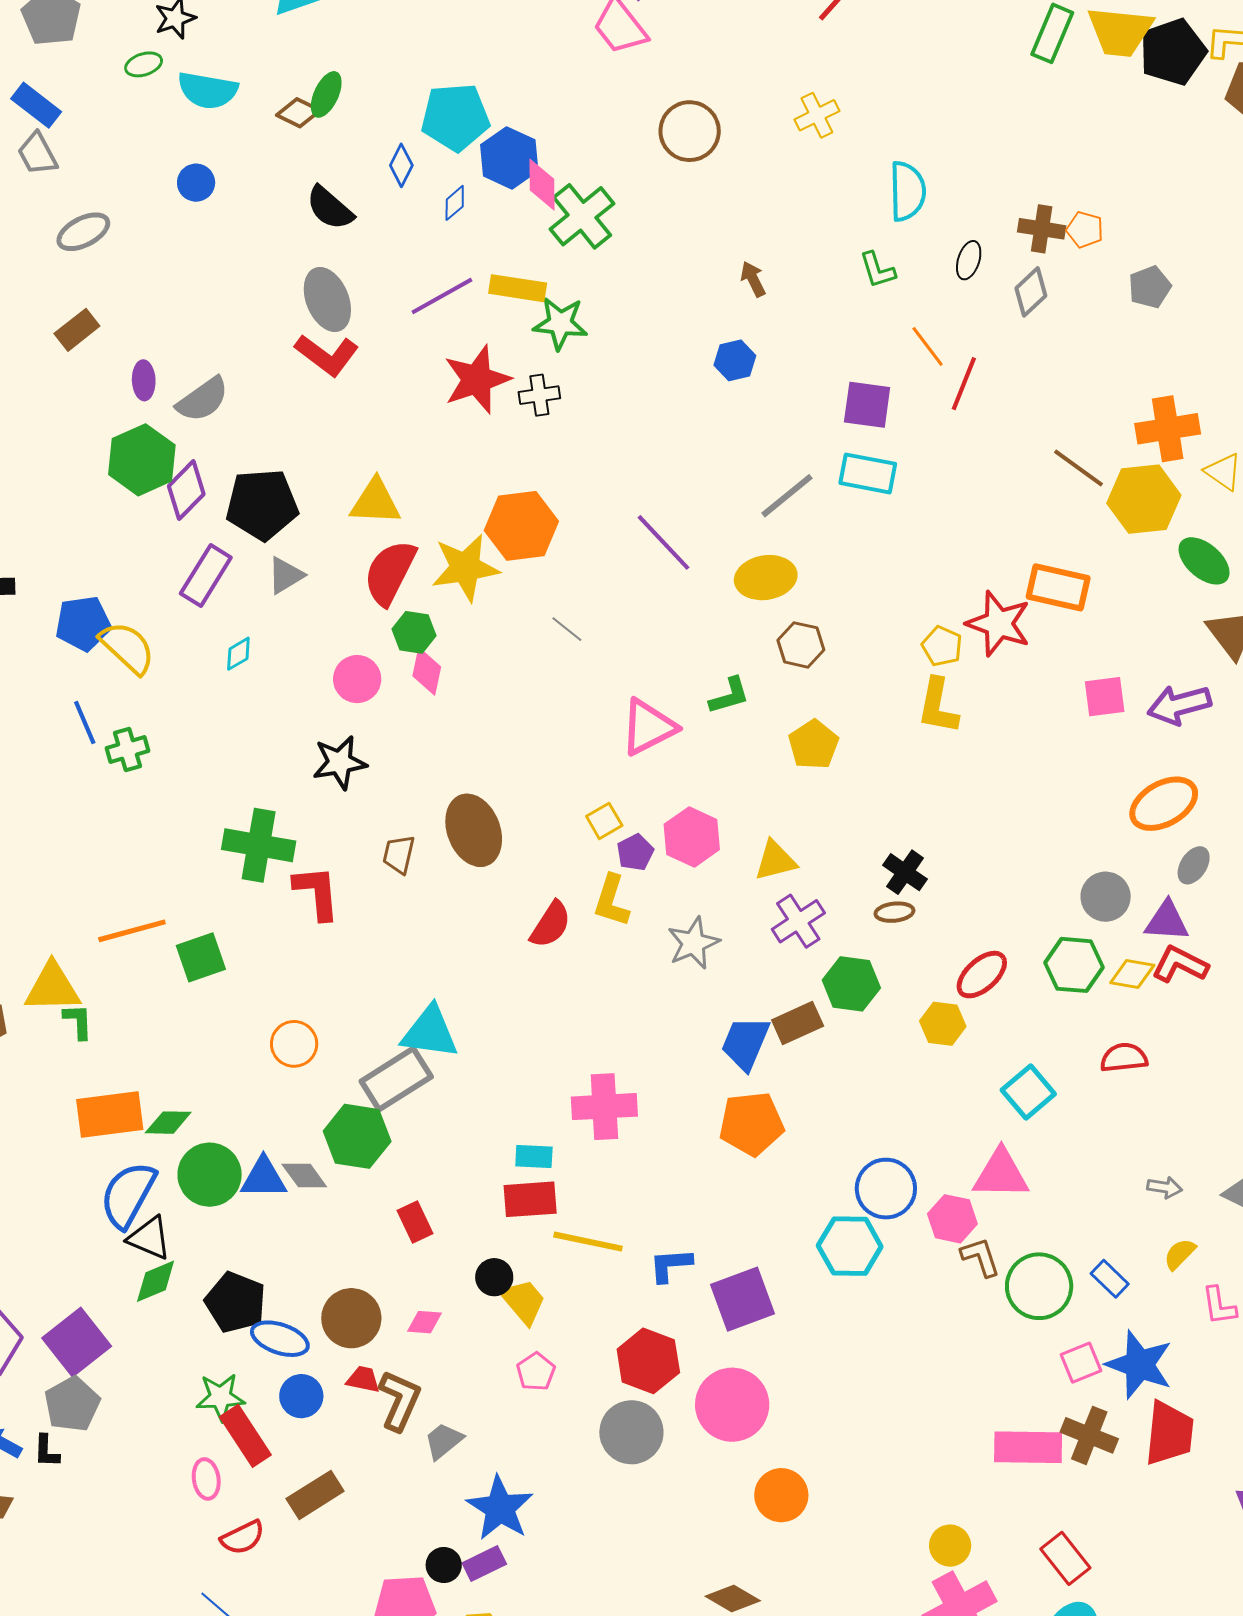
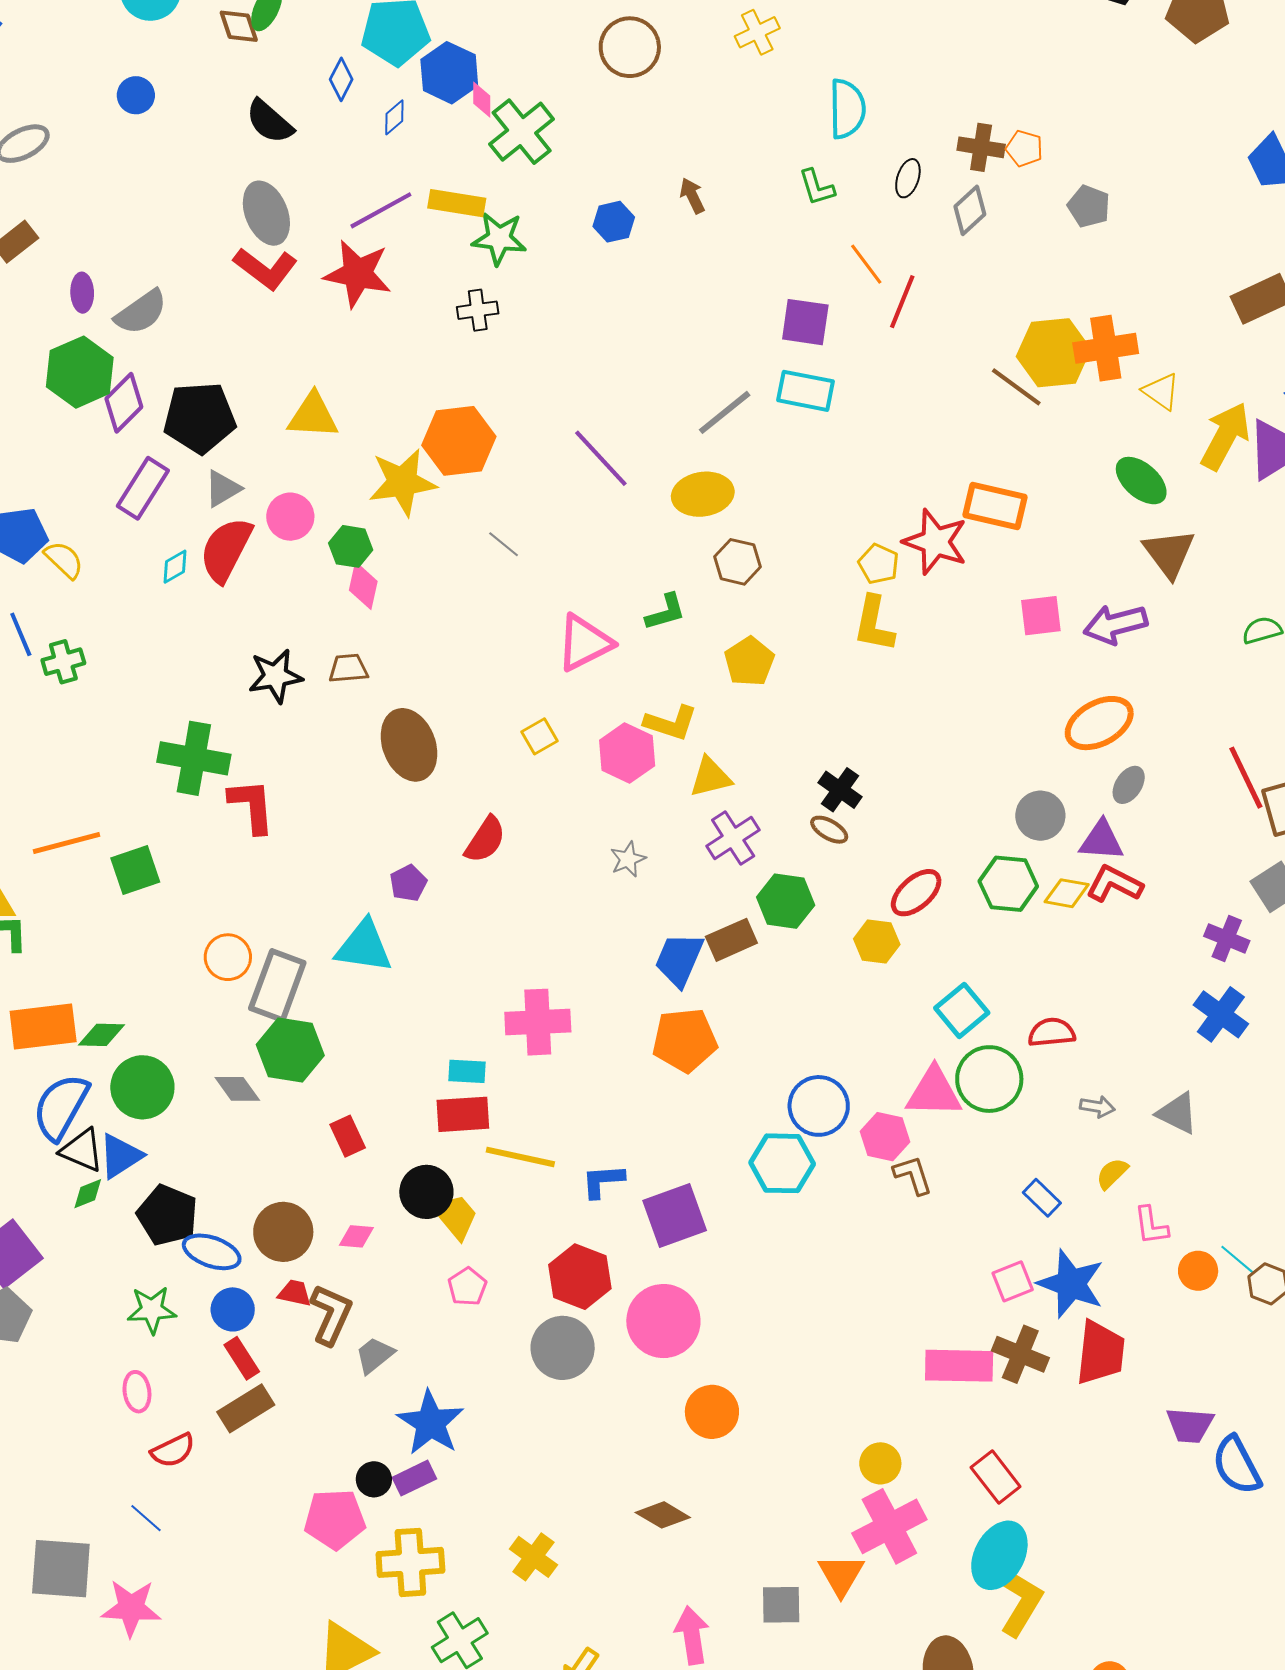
brown diamond: (298, 113) -> (239, 26), turned 45
pink diamond: (542, 185) -> (482, 100), size x0.7
gray pentagon: (1150, 287) -> (1089, 206), turned -30
blue hexagon: (735, 360) -> (614, 222), moved
red star: (477, 380) -> (358, 274), moved, turned 30
yellow hexagon: (1144, 499) -> (1054, 353), moved
red semicircle: (390, 573) -> (226, 550), moved
yellow semicircle: (127, 648) -> (64, 560), size x0.7
pink circle: (357, 679) -> (290, 517), moved
purple pentagon: (635, 852) -> (408, 883), moved
brown trapezoid: (399, 854) -> (348, 668), moved, turned 72
yellow L-shape: (611, 901) -> (671, 723), moved, turned -90
brown ellipse: (894, 912) -> (829, 830), turned 36
gray star: (693, 943) -> (628, 859), size x0.7
red semicircle: (1124, 1058) -> (1052, 1032), moved
gray rectangle: (396, 1079) -> (277, 986), moved, turned -38
blue triangle: (264, 1178) -> (120, 1156), moved, turned -33
black circle: (494, 1277) -> (426, 1192), size x1.4
green diamond: (156, 1281) -> (88, 1194), size x0.7
green circle: (1039, 1286) -> (989, 1079), moved
red rectangle: (245, 1436) -> (242, 1358), moved, size x0.7

